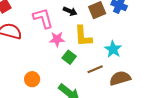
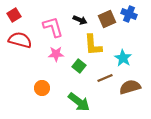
pink star: (57, 39) -> (56, 54), moved

